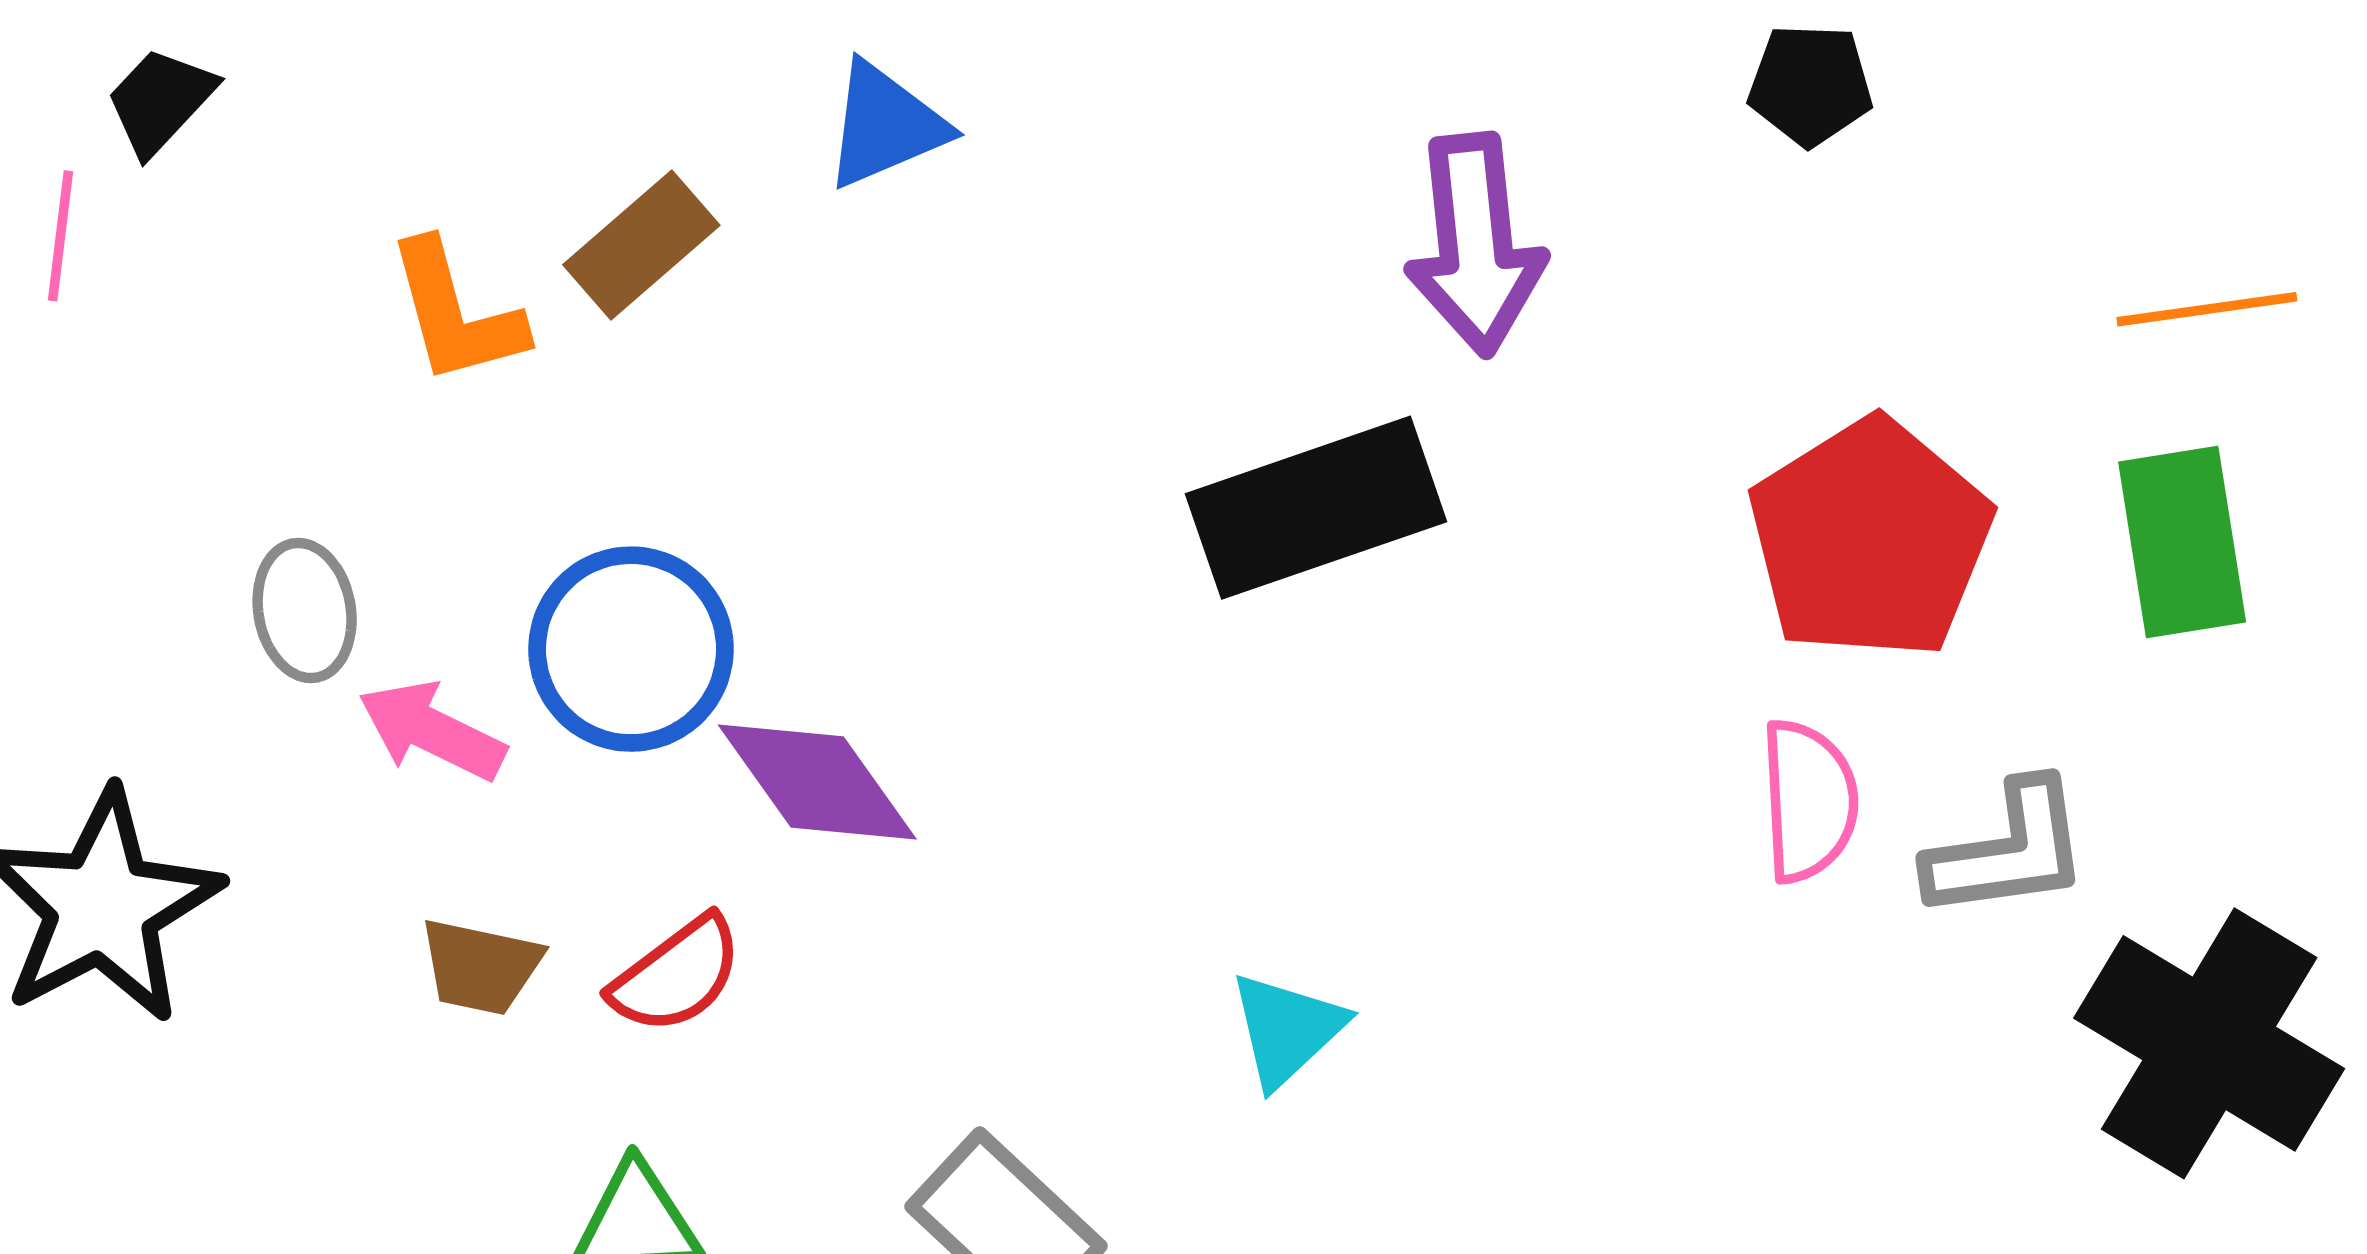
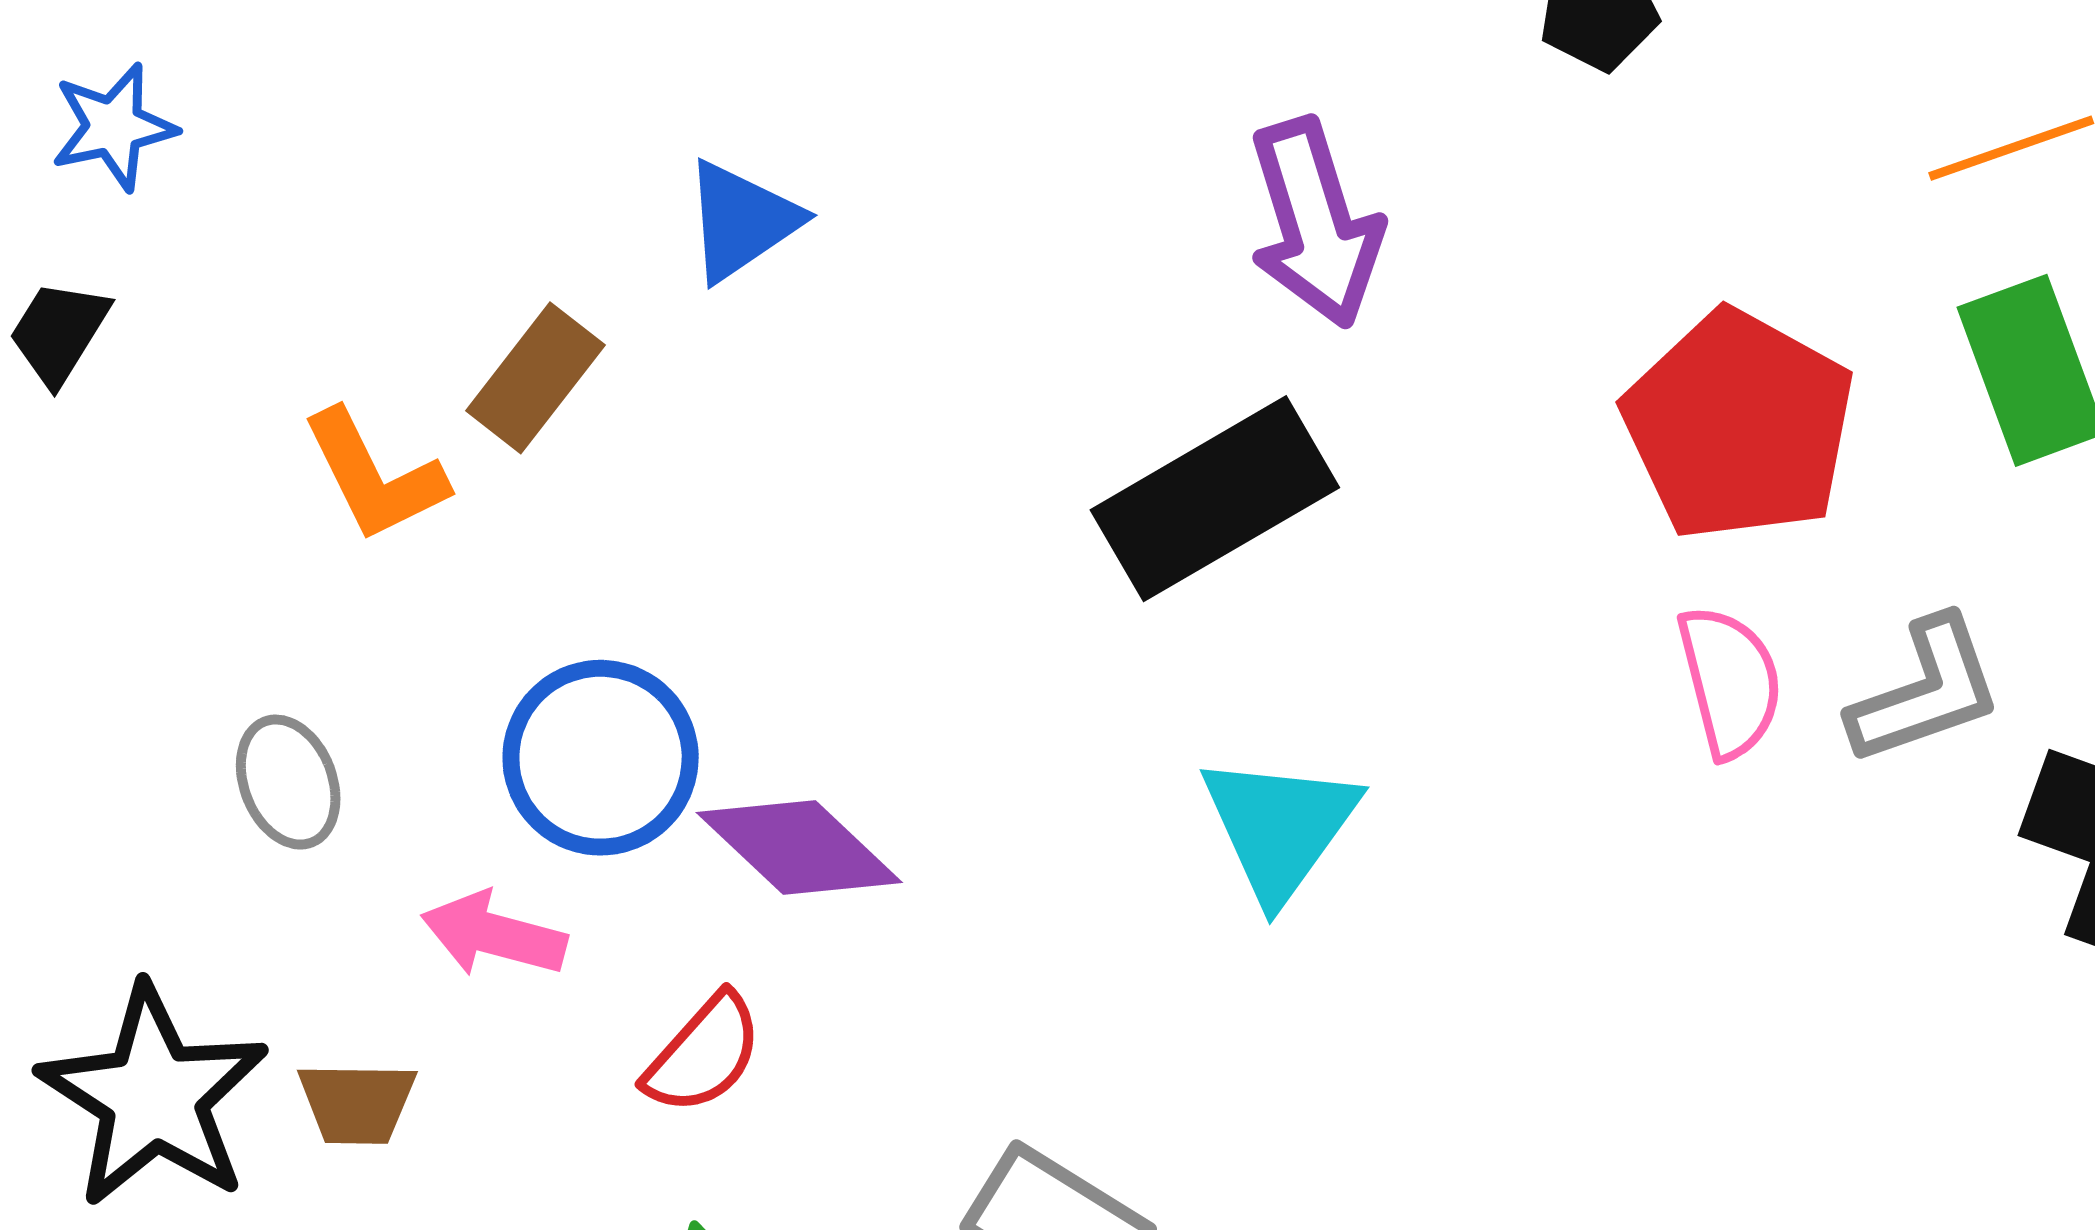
pink arrow: (432, 731) -> (494, 934), moved
brown trapezoid: (480, 967) -> (357, 1103), moved
cyan triangle: (1287, 1029) -> (1280, 827), moved, size x1.4

